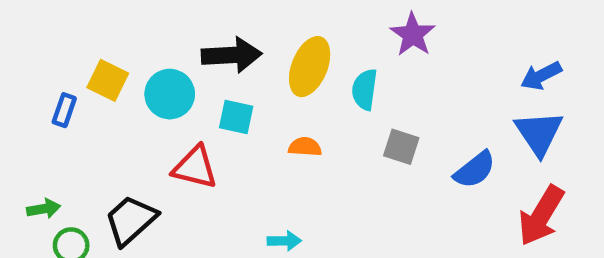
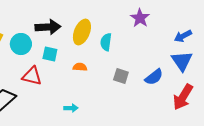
purple star: (413, 34) -> (140, 18), moved
gray square: (401, 147) -> (121, 76), moved

